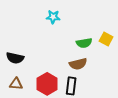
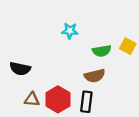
cyan star: (53, 17) -> (70, 31), moved
brown triangle: (16, 84) -> (32, 99), moved

